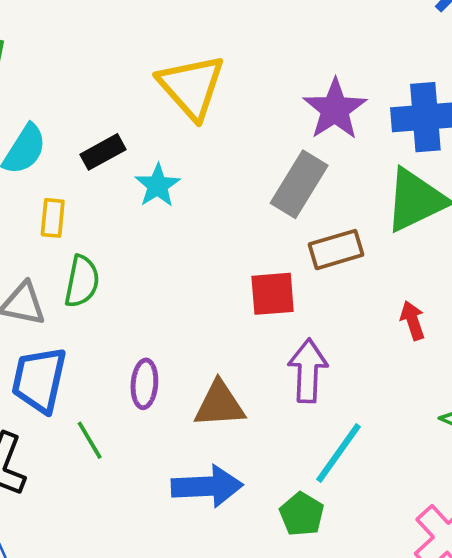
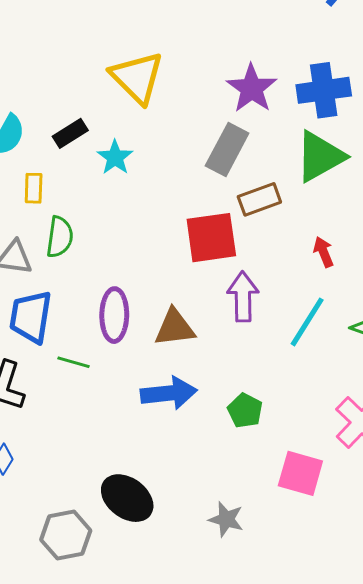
red square: (273, 294) -> (211, 238), size x1.4
purple ellipse: (144, 384) -> (114, 315), size x1.4
green line: (90, 440) -> (73, 362), turned -40
cyan line: (338, 453) -> (307, 322), moved

